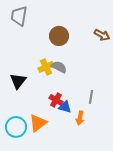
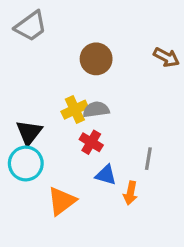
gray trapezoid: (19, 16) -> (31, 26), turned -135
gray semicircle: (59, 67) -> (96, 110), turned -35
red cross: (56, 100) -> (91, 142), moved
cyan circle: (16, 127) -> (26, 163), moved

